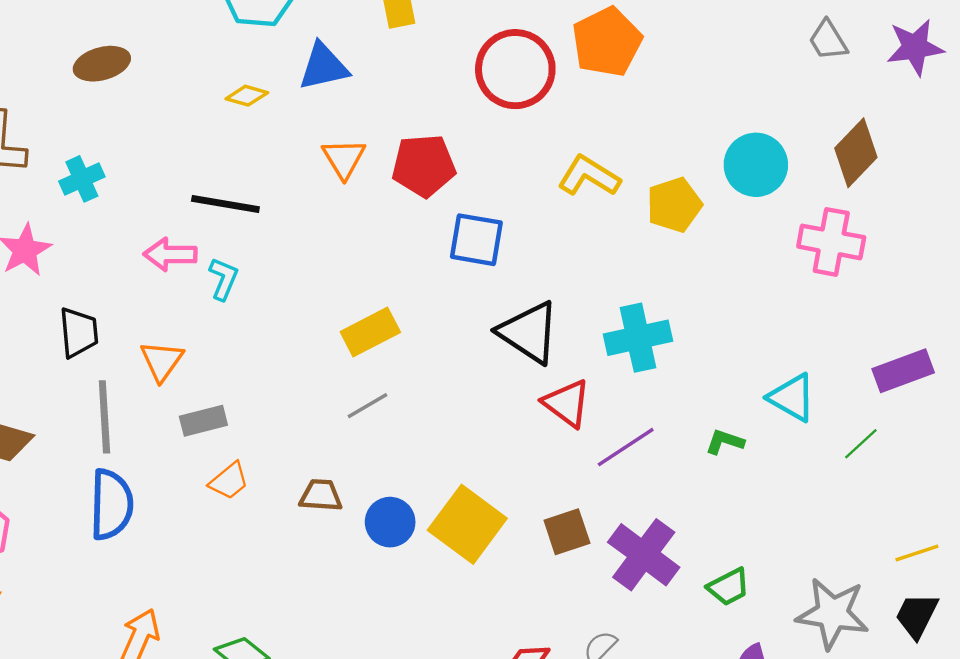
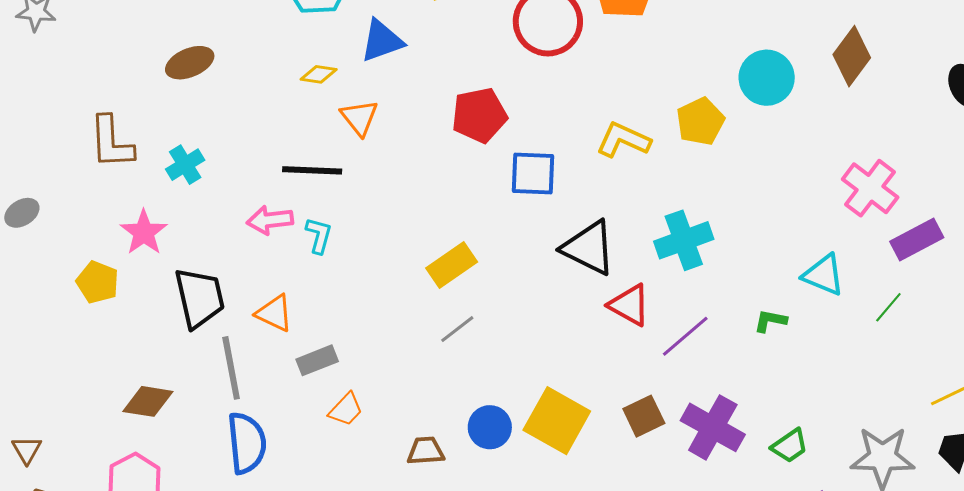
orange triangle: (344, 158) -> (359, 118), moved
yellow L-shape: (589, 176) -> (623, 140), moved
pink cross: (831, 242) -> (870, 188), moved, turned 34
black trapezoid: (79, 332) -> (199, 298), size x1.4
orange triangle: (162, 361) -> (274, 313), turned -33
brown trapezoid: (321, 495) -> (426, 451), moved

